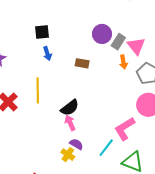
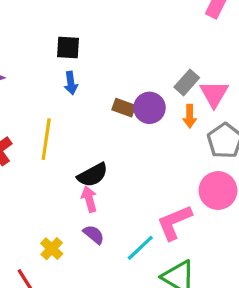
purple circle: (102, 34) -> (150, 108), moved
yellow cross: (68, 155) -> (52, 249), moved

